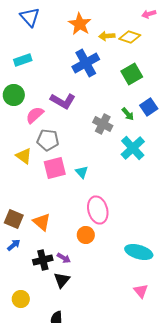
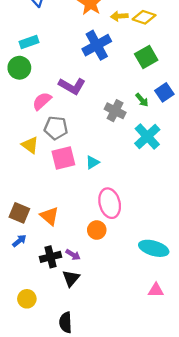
green circle: (14, 95) -> (19, 68), moved
cyan triangle: (82, 172) -> (92, 162), turned 40
pink triangle: (141, 291) -> (156, 290), turned -49

